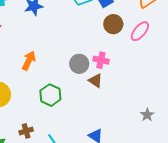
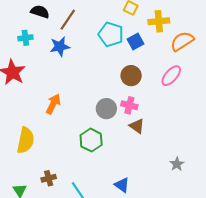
brown circle: (113, 24) -> (131, 76), moved
brown triangle: (95, 81) -> (137, 126), moved
green hexagon: (50, 95) -> (91, 140), moved

